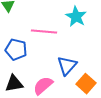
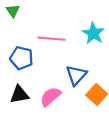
cyan star: (76, 17) -> (93, 33), moved

